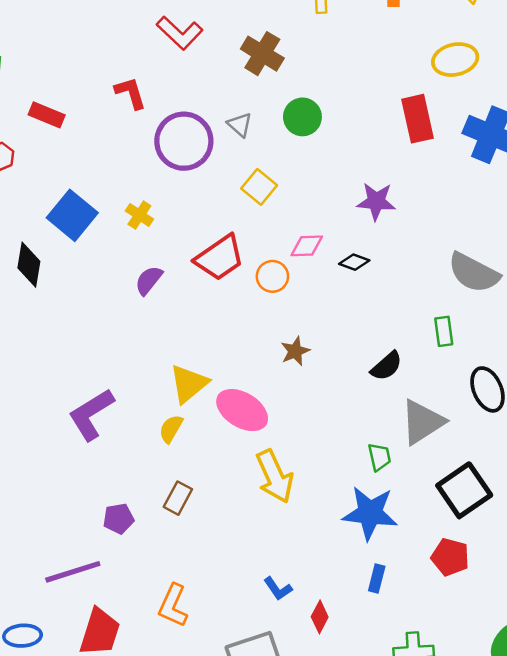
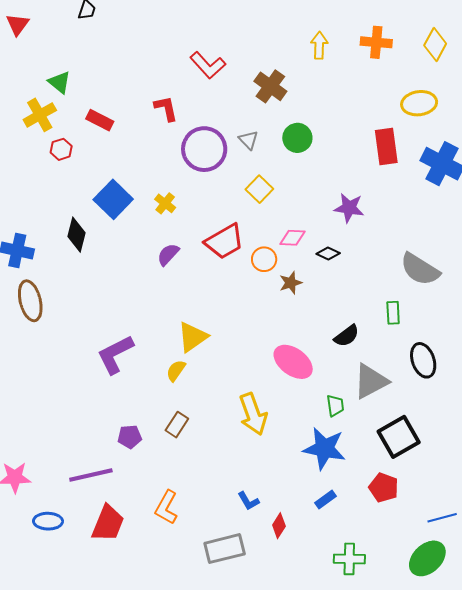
brown star: (295, 351) -> (291, 283), moved
pink ellipse: (242, 410) -> (293, 362), moved
blue rectangle: (377, 578) -> (325, 499), turned 35

